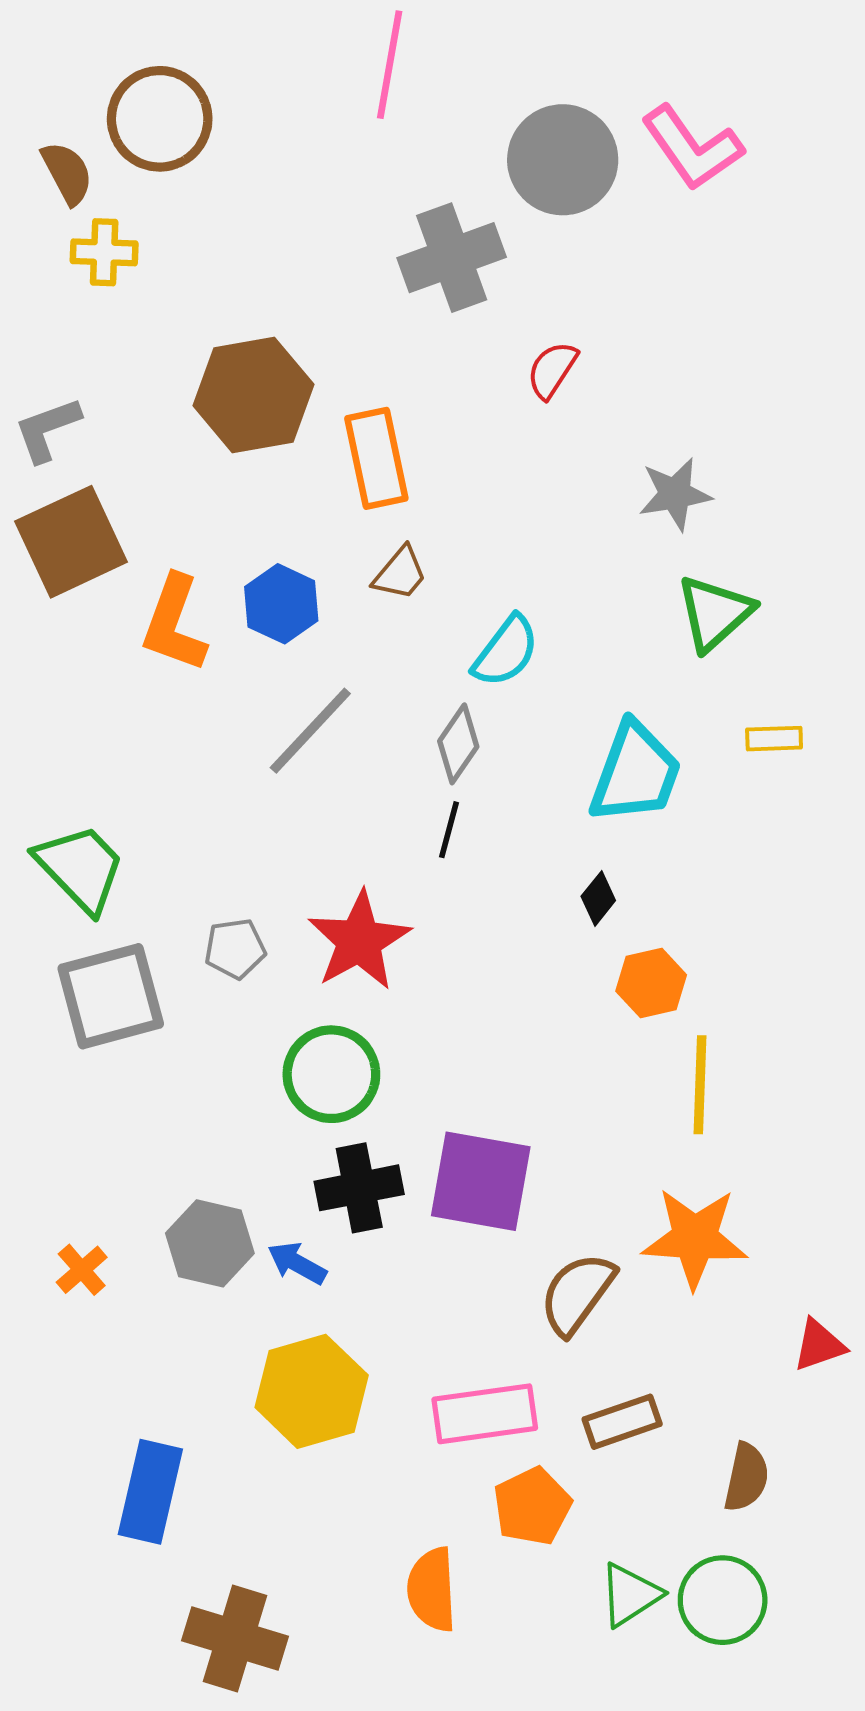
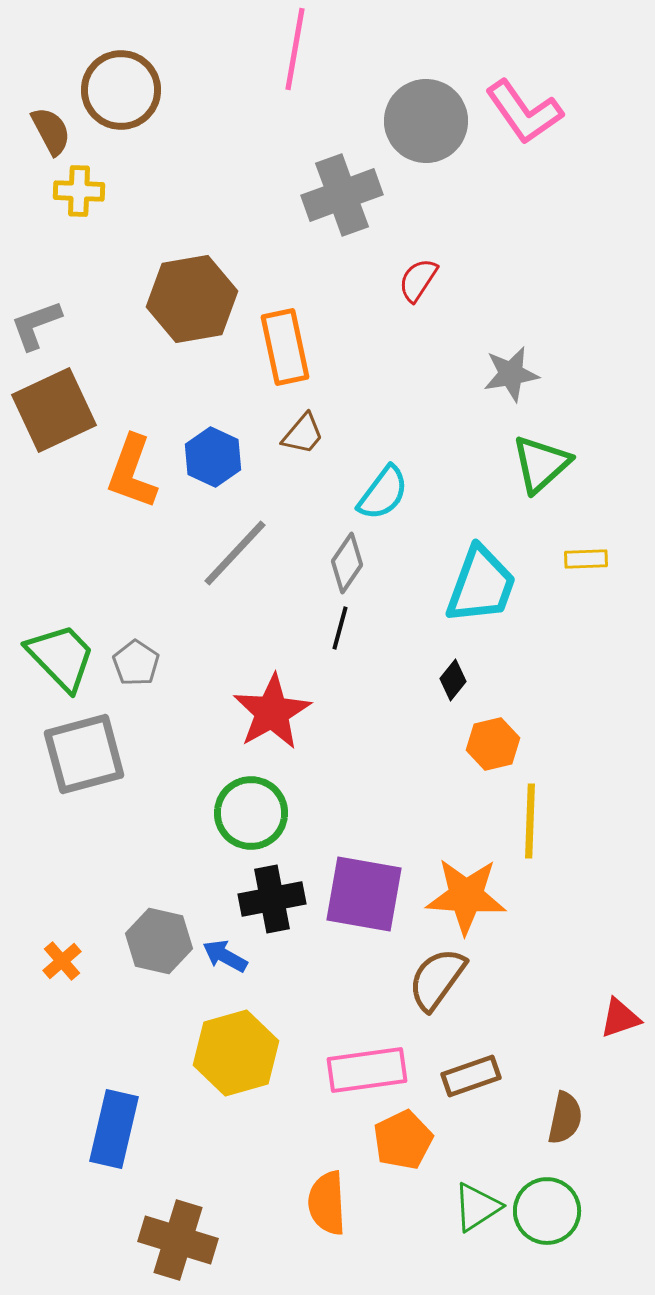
gray pentagon: (235, 949) -> (136, 663), moved, turned -30
orange star: (695, 1238) -> (466, 896), moved

